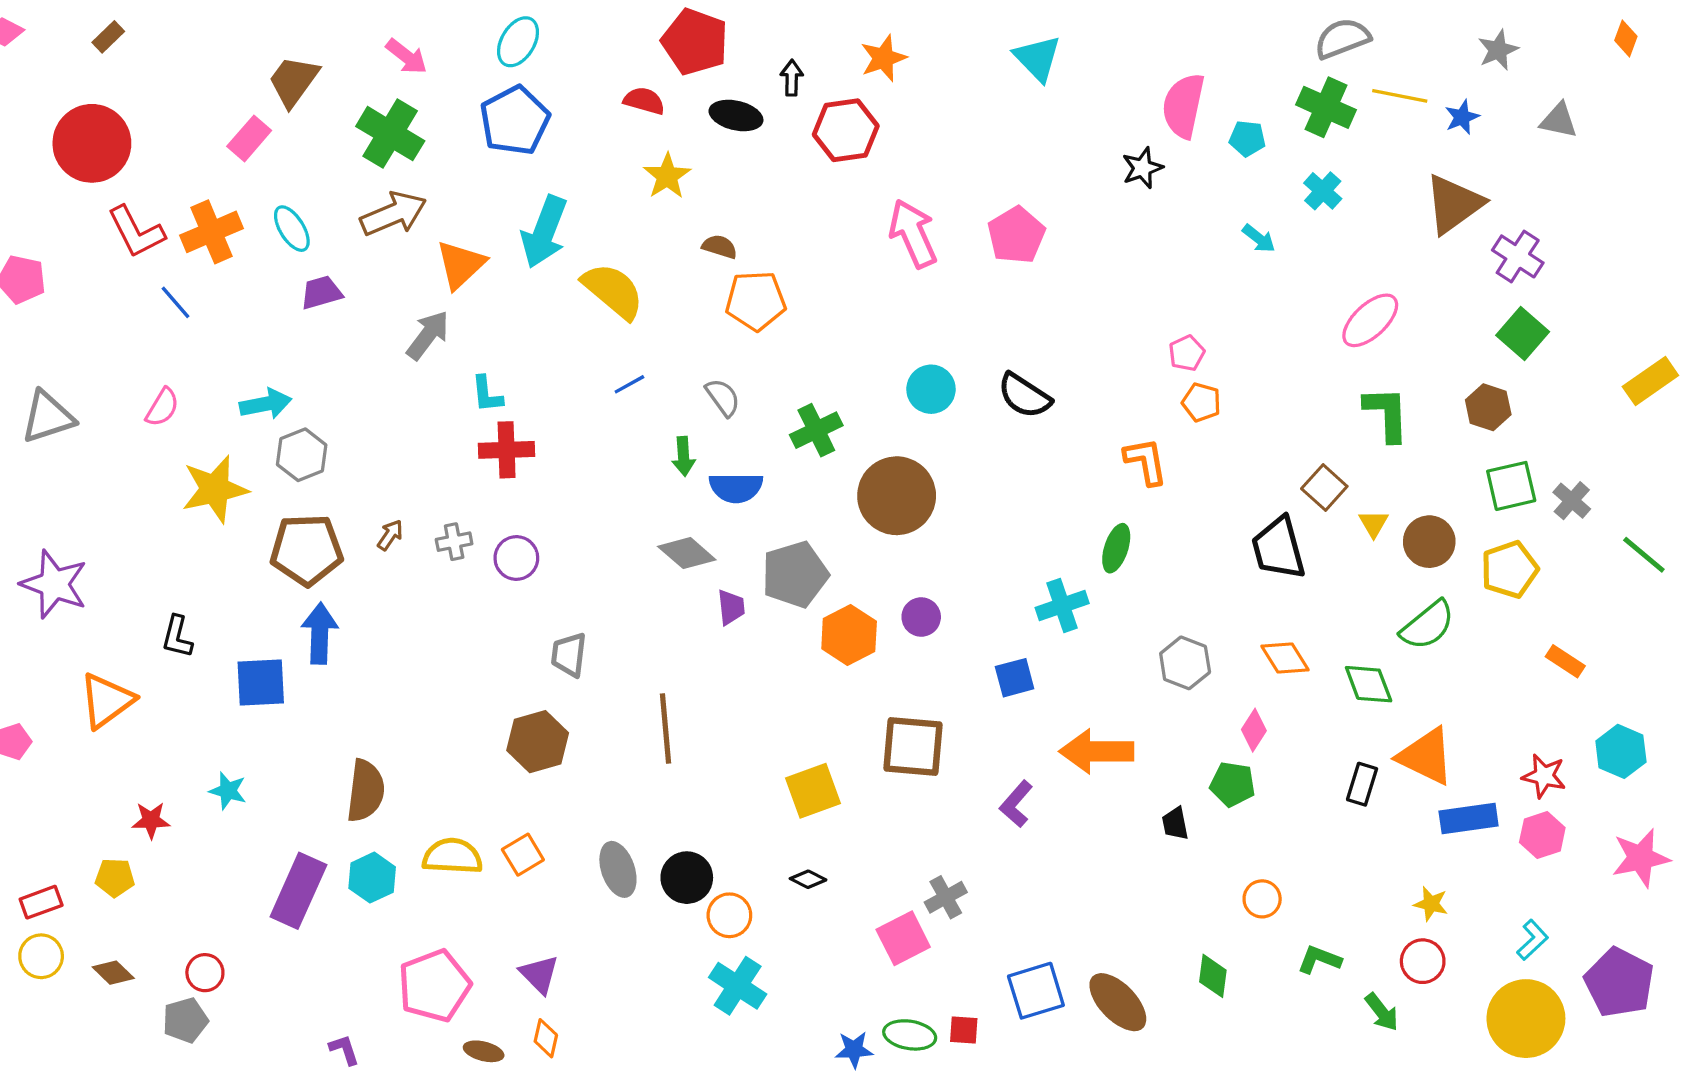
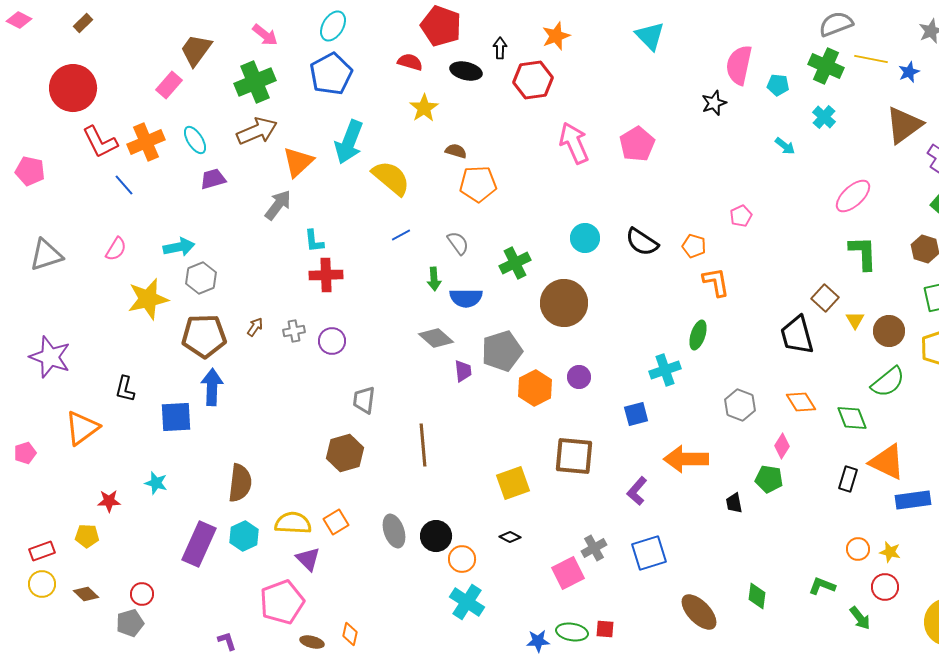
green cross: (390, 134) -> (255, 82), turned 36
orange pentagon: (1201, 402) -> (694, 246), moved
orange circle: (1262, 899) -> (858, 549), moved
purple triangle: (539, 974) -> (308, 559), moved
blue square: (1036, 991) -> (649, 553), moved

